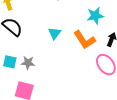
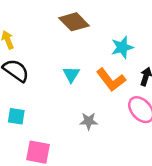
gray star: (28, 63) -> (89, 121), moved

